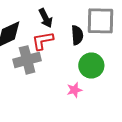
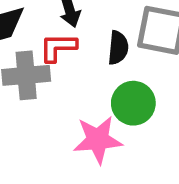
pink star: (74, 90) -> (98, 140), size x1.8

